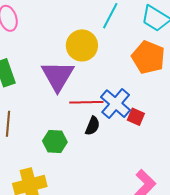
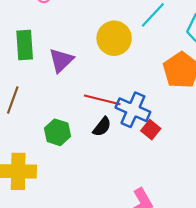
purple triangle: (58, 76) -> (61, 60), moved, size x0.7
blue cross: (116, 104) -> (133, 110), turned -32

